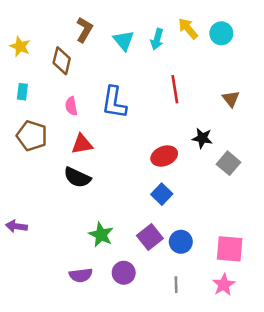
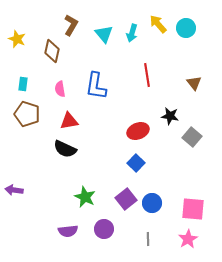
cyan rectangle: (22, 92) -> (23, 84), moved

